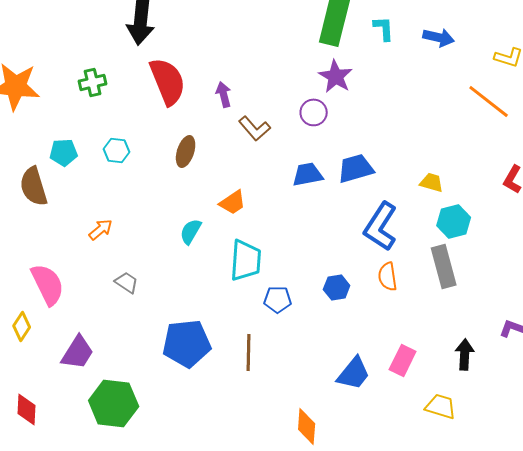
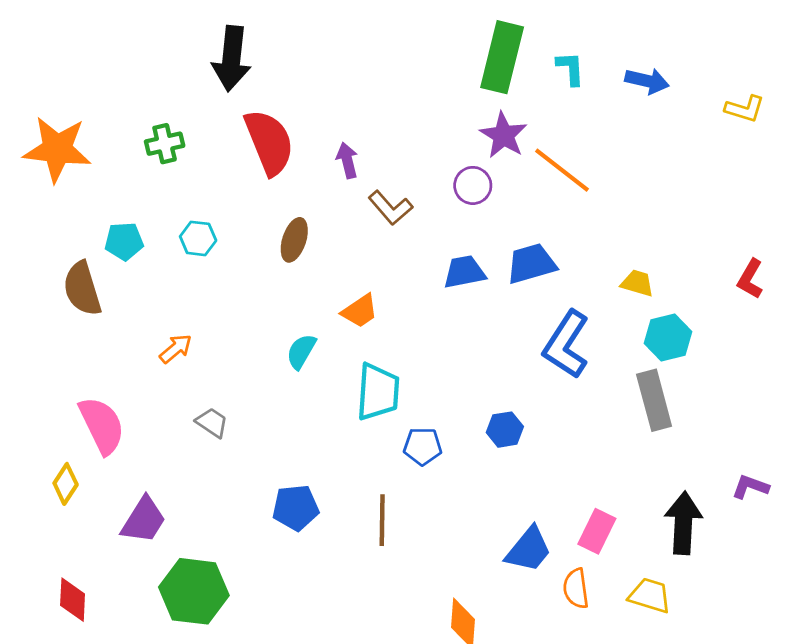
orange line: (489, 101) -> (562, 170), moved
orange semicircle: (388, 276) -> (576, 589), moved
blue pentagon: (187, 343) -> (296, 508), size x0.7
black arrow: (465, 354) -> (683, 523), size x1.4

